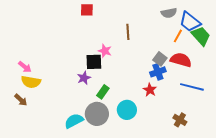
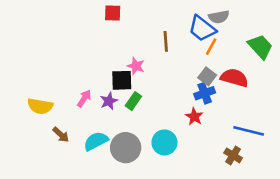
blue trapezoid: (190, 22) -> (202, 28), moved
orange line: (178, 36) -> (211, 47), moved
pink arrow: (25, 67) -> (84, 98), moved, turned -96
blue line: (192, 87) -> (249, 131), moved
green rectangle: (103, 92) -> (133, 101), moved
brown arrow: (21, 100) -> (61, 135), moved
cyan semicircle: (74, 121) -> (96, 141), moved

